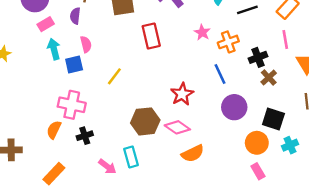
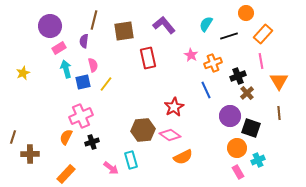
yellow line: (114, 76) -> (106, 84), moved
pink cross: (72, 105) -> (81, 116), turned -35
purple circle: (234, 107) -> (230, 116), moved
cyan cross: (290, 145) -> (258, 160), moved

